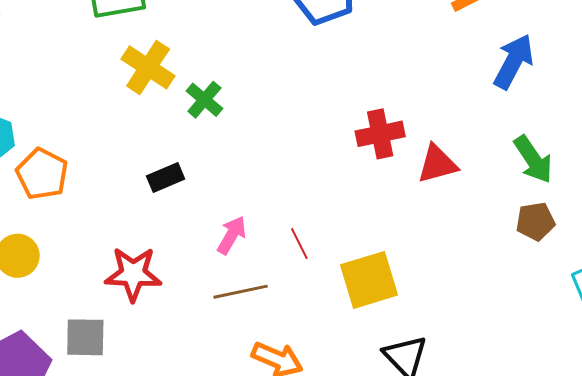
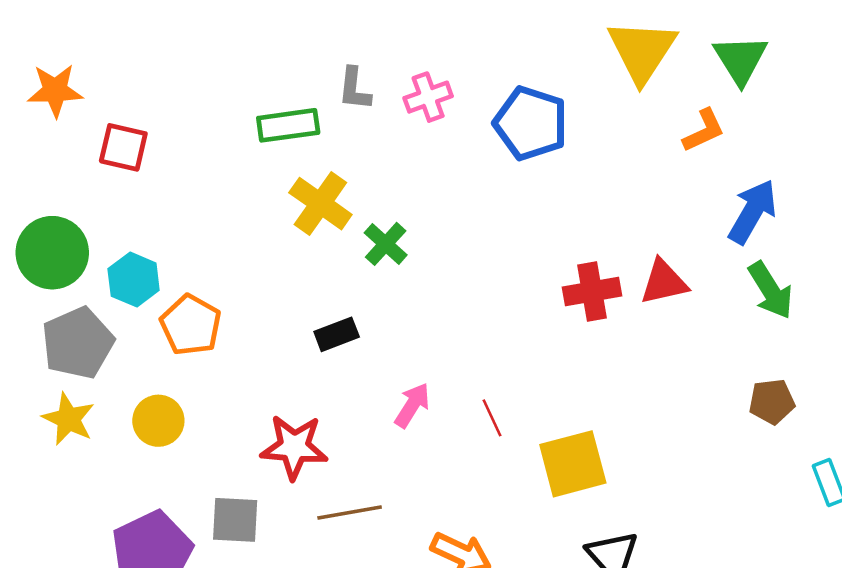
green arrow: (533, 159) -> (771, 290), moved
red triangle: (437, 164) -> (664, 282), moved
brown line: (241, 292) -> (350, 513), moved

